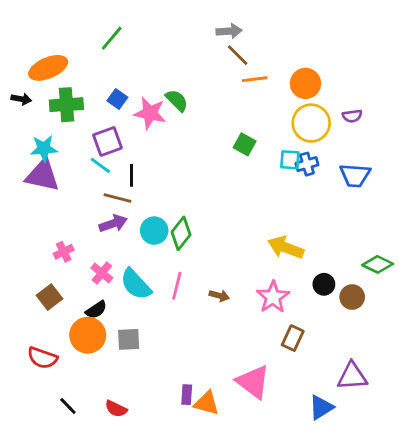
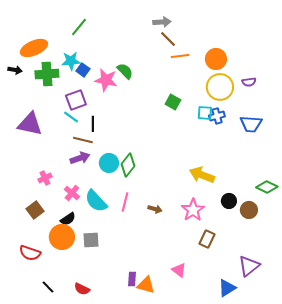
cyan star: (44, 149) -> (71, 61), moved
purple triangle: (352, 376) -> (249, 266), turned -35
pink triangle: (253, 382) -> (179, 270), size x0.6

